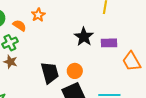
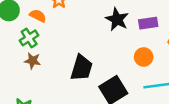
orange circle: (75, 71) -> (144, 57), moved
black trapezoid: (50, 73) -> (82, 68), turned 40

